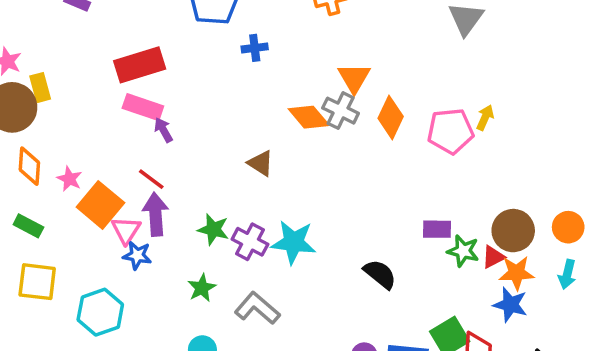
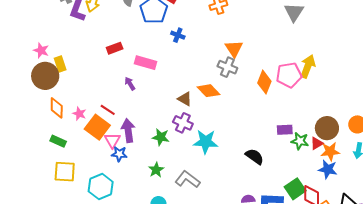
blue cross: (255, 48) -> (178, 35), turned 32
red rectangle: (140, 65) -> (115, 48), size x0.6
pink rectangle: (143, 107) -> (146, 63), moved
orange diamond: (309, 117) -> (209, 91), moved
orange diamond: (391, 117) -> (264, 82), moved
yellow arrow: (485, 118) -> (308, 66), size x1.6
red line: (151, 179) -> (108, 110), moved
purple cross: (250, 242) -> (183, 123), moved

